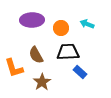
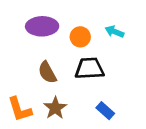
orange L-shape: (14, 68) -> (20, 109), moved
blue rectangle: (80, 72) -> (105, 111), moved

